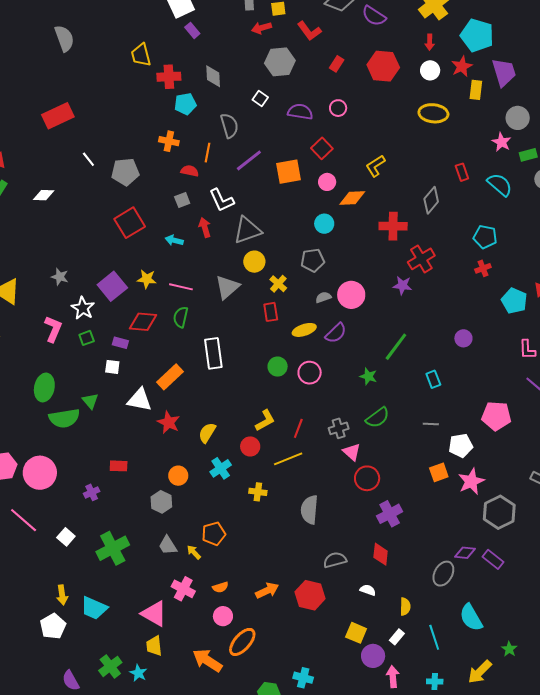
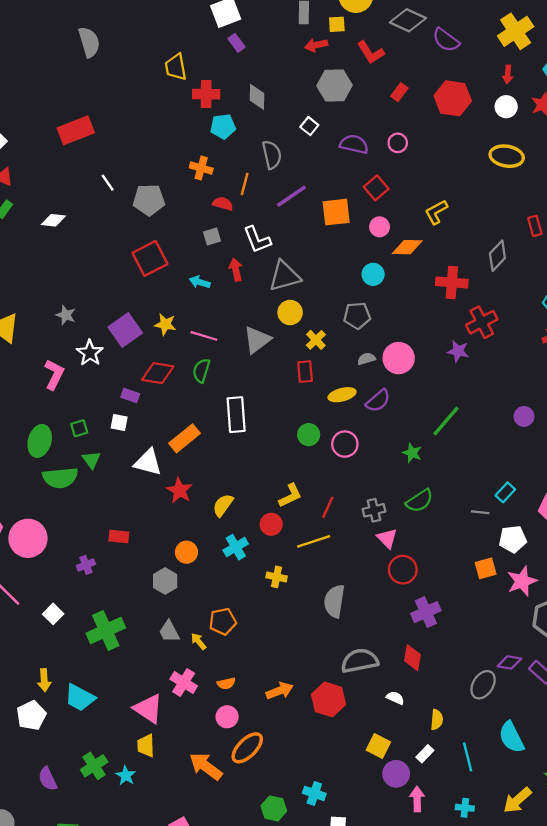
green square: (87, 338) -> (79, 428), moved
cyan rectangle: (433, 379) -> (505, 492), moved, turned 60
gray semicircle: (335, 560) -> (360, 661), size x1.4

